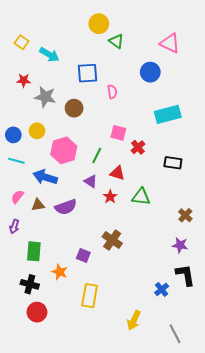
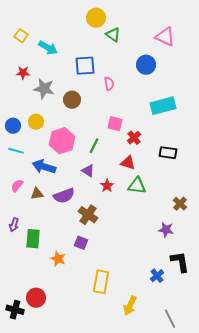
red triangle: (117, 173) -> (128, 163), moved
purple arrow: (14, 227) -> (14, 225), moved
brown cross: (112, 240) -> (88, 215), moved
purple star: (180, 245) -> (166, 230), moved
black cross: (30, 284) -> (15, 310), moved
yellow rectangle: (90, 296) -> (101, 282), moved

